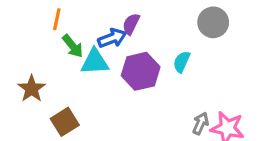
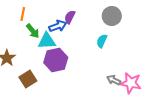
gray circle: (213, 22) -> (112, 16), moved
purple hexagon: (141, 71) -> (56, 60), moved
gray arrow: (201, 123) -> (114, 80), turned -88

